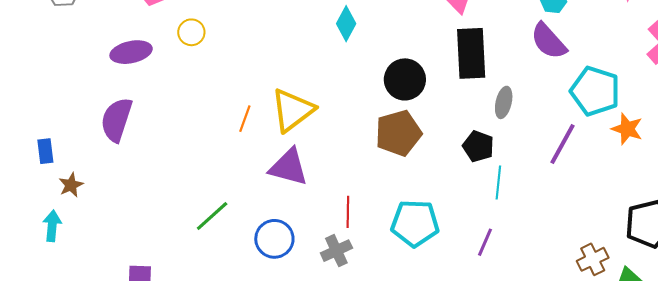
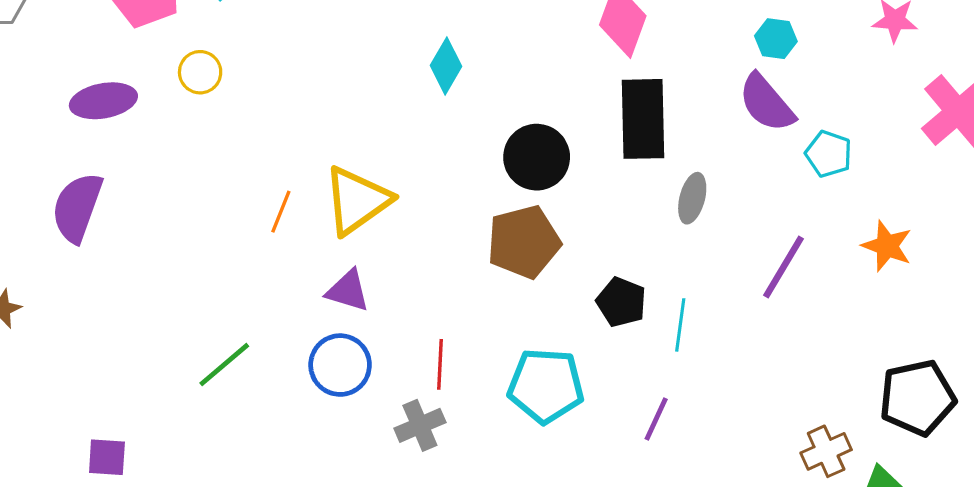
cyan pentagon: (595, 91) -> (829, 154), moved, size x0.6
black pentagon: (478, 146) -> (621, 302), moved
purple triangle: (289, 167) -> (348, 291), size x0.7
blue circle: (274, 239) -> (340, 365), moved

